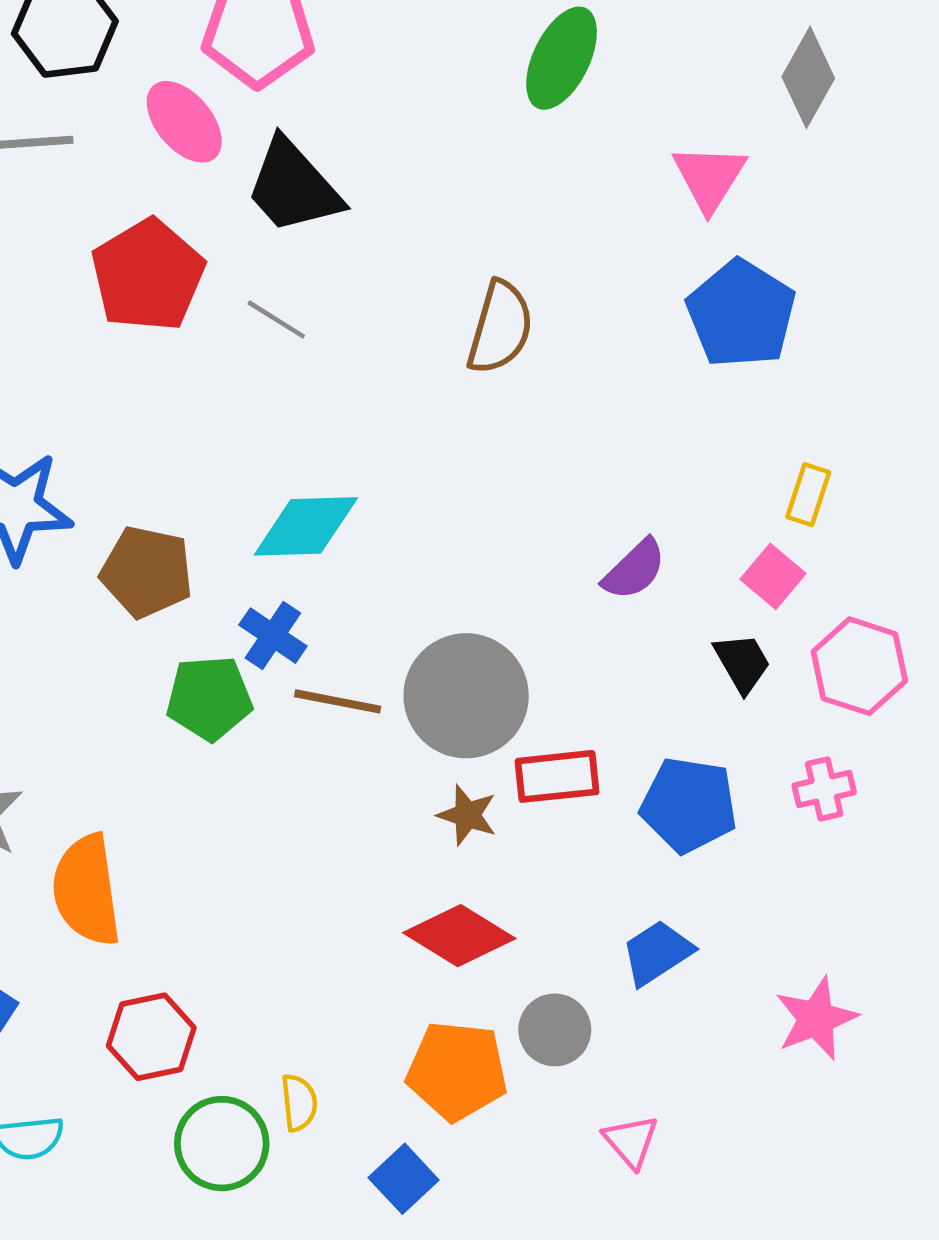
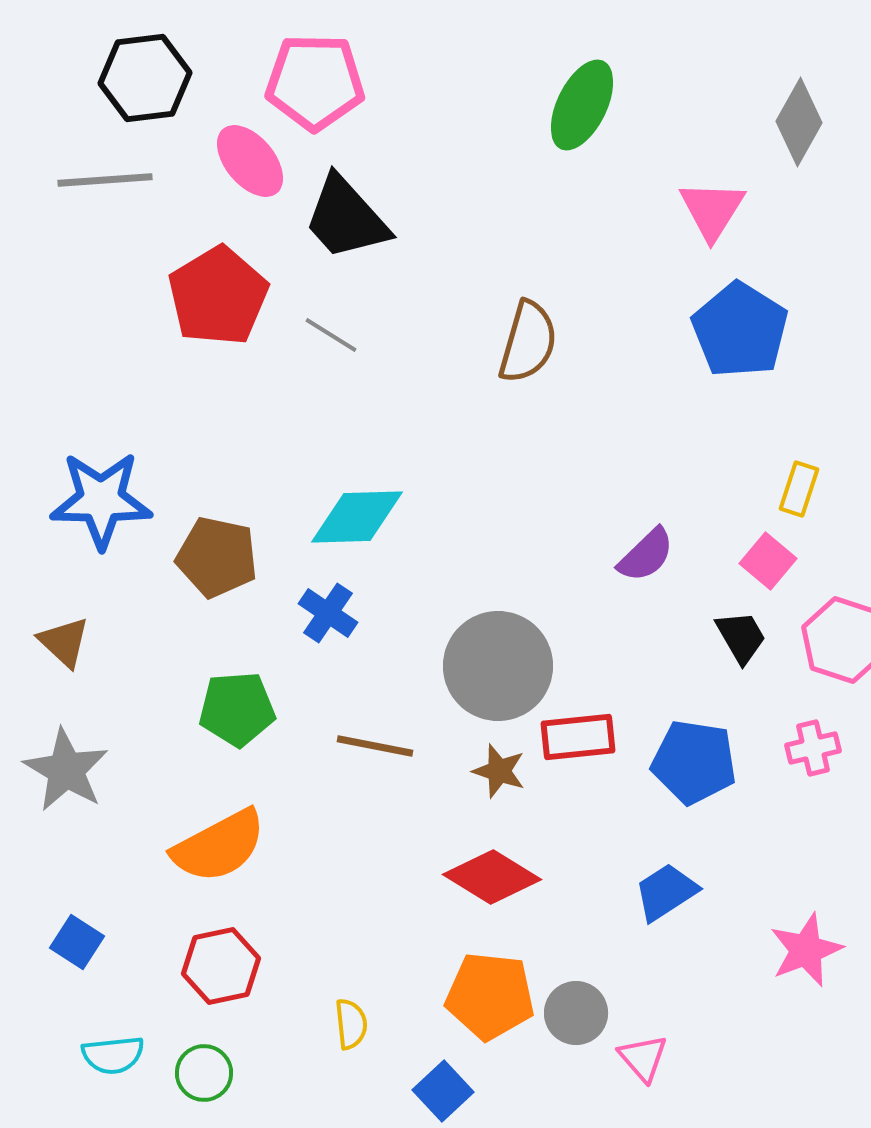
green pentagon: (209, 698) -> (237, 709), moved
brown line: (338, 701) -> (375, 746), moved
orange semicircle: (86, 890) -> (219, 846), moved, turned -110
gray circle: (555, 1030) -> (576, 1013), moved
green circle: (222, 1144) -> (204, 1073), moved, size x0.7

